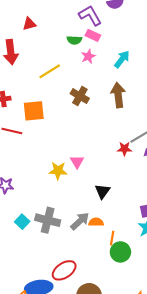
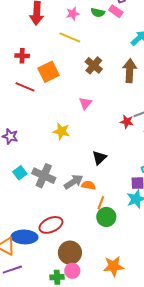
pink star: (88, 56) -> (73, 14), moved
yellow line: (50, 71) -> (70, 37), turned 45
orange square: (34, 111) -> (49, 72), turned -30
pink triangle: (77, 162) -> (85, 103), moved

